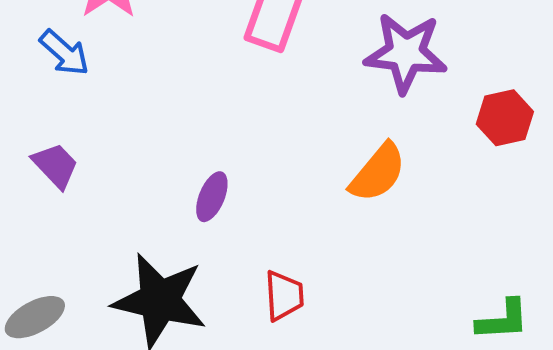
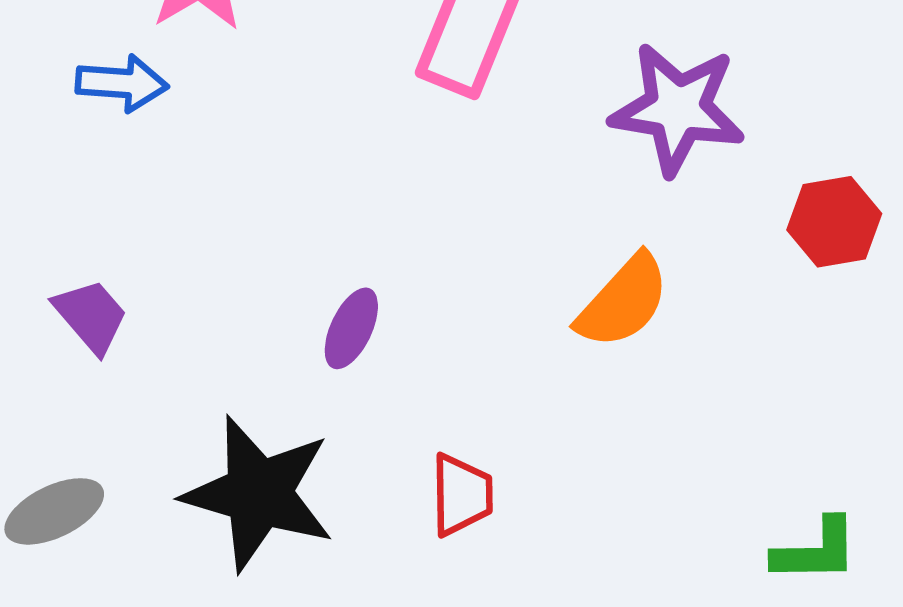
blue arrow: (64, 53) -> (122, 83), turned -40
purple trapezoid: (55, 165) -> (91, 316), moved

